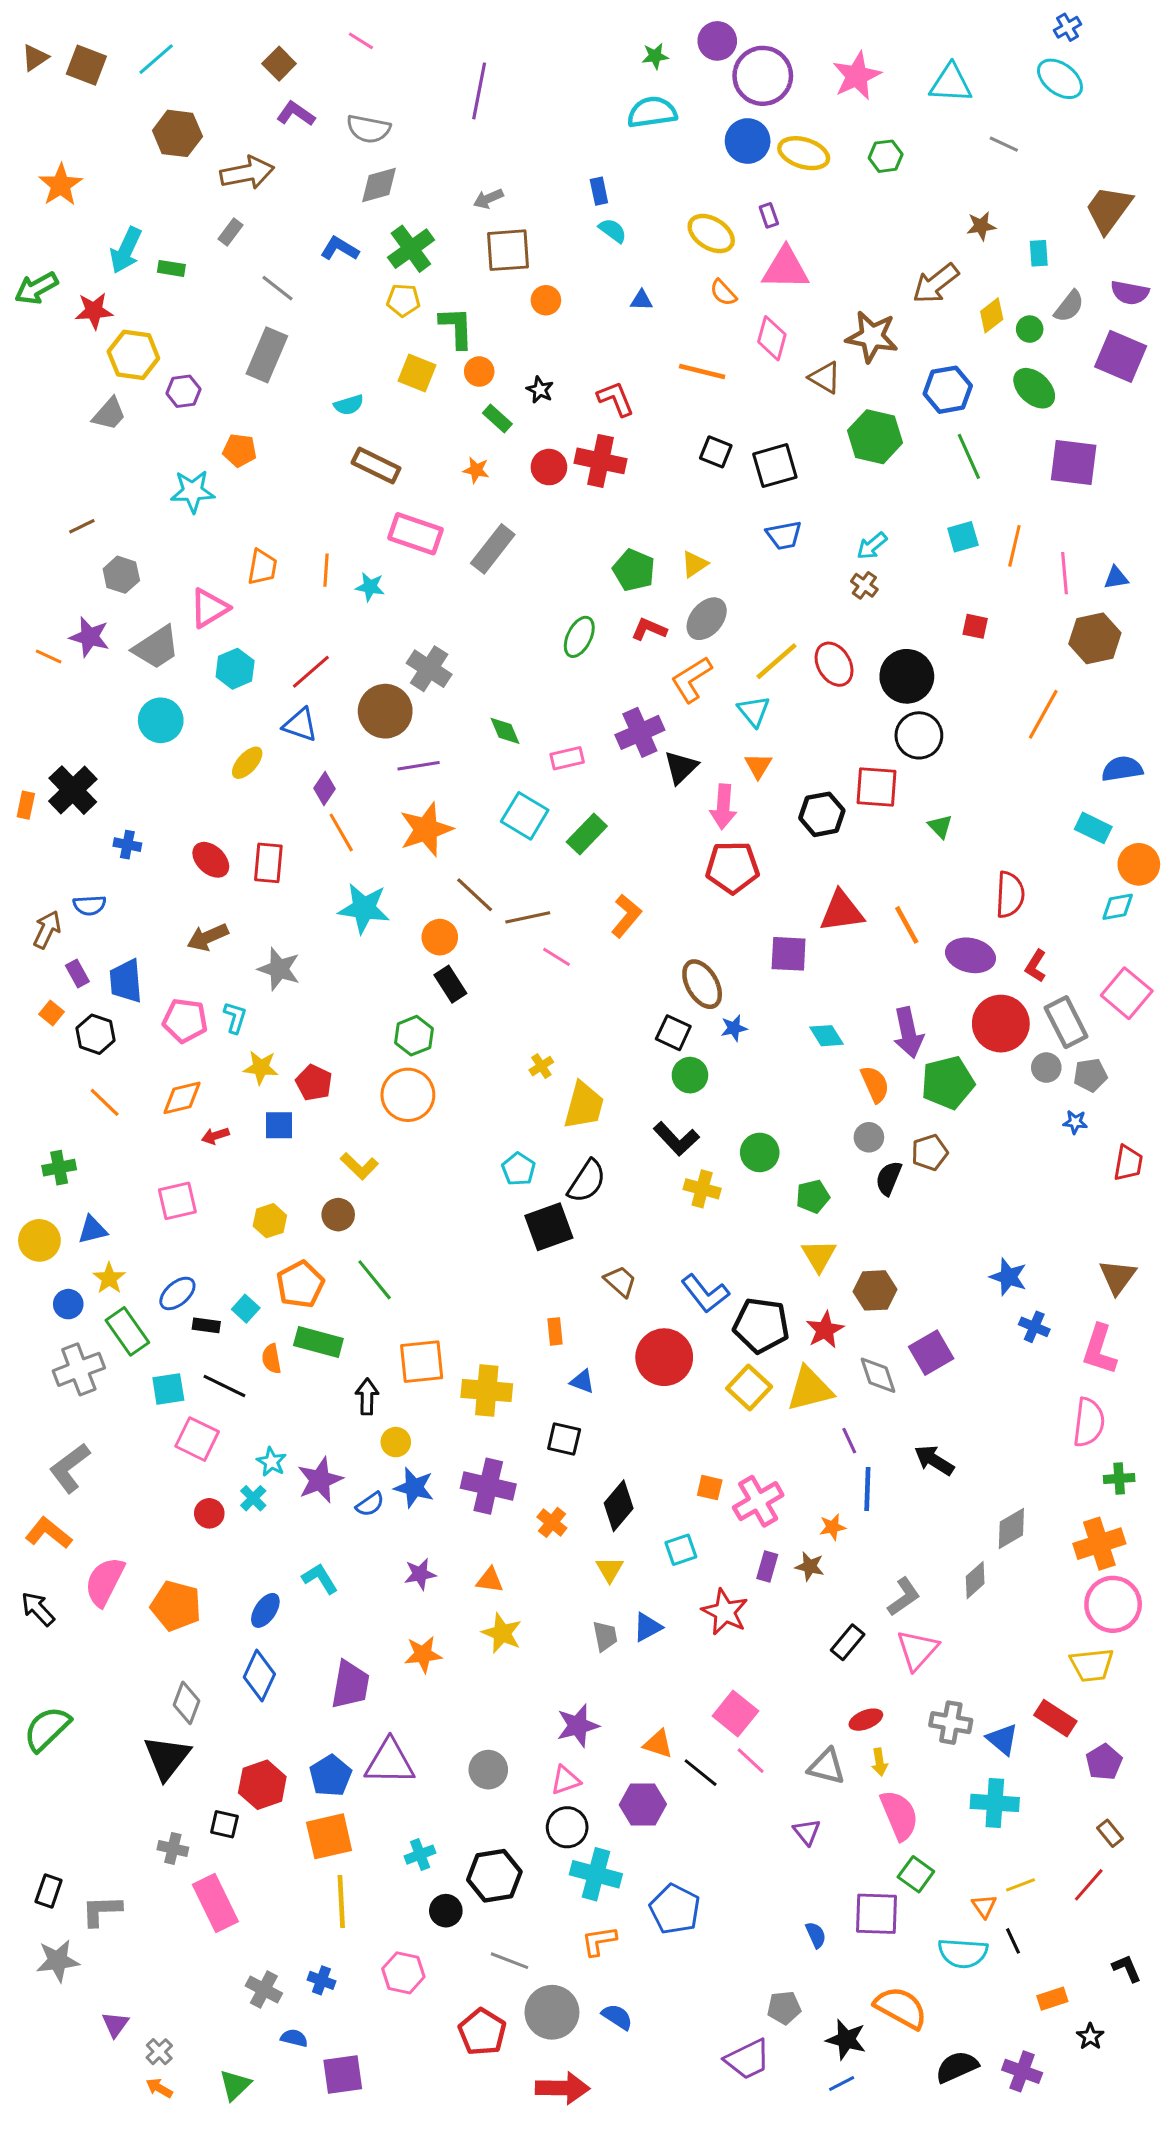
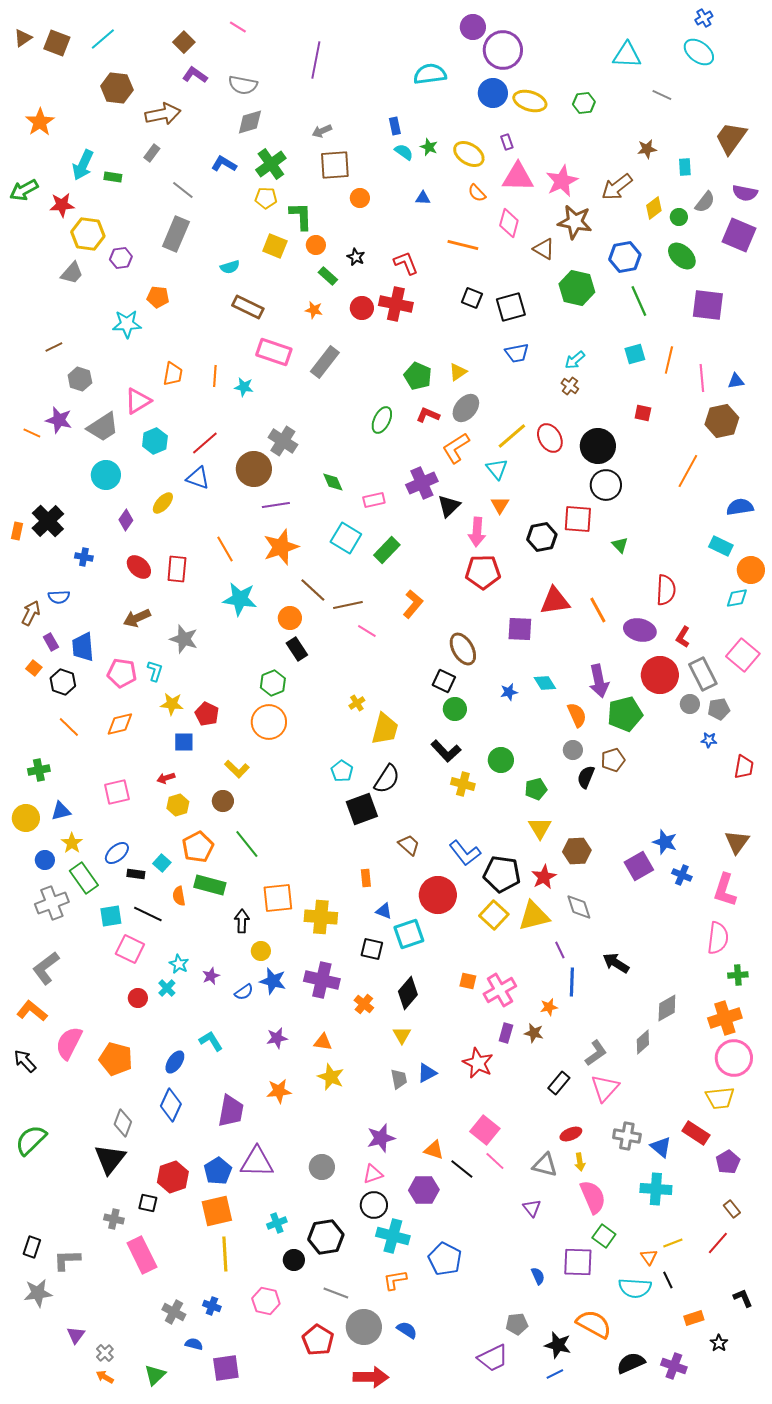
green star: (655, 56) -> (429, 147), moved, turned 30
pink star: (857, 76) -> (562, 181), moved
purple diamond: (325, 789) -> (126, 520), moved
blue star: (734, 1028) -> (509, 692), moved
red arrow: (215, 1136) -> (166, 778), moved
purple square: (931, 1353) -> (639, 866), moved
purple star: (320, 1480) -> (211, 976), size x0.6
cyan square: (681, 1550) -> (409, 934), moved, size x1.4

